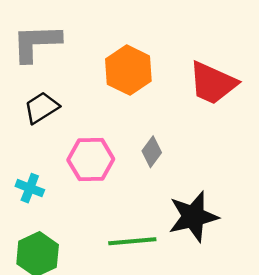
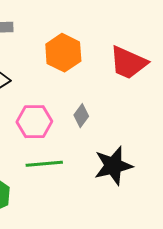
green line: (132, 241) -> (44, 164), moved

